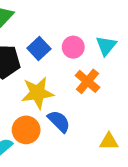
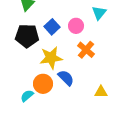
cyan triangle: (106, 46) -> (99, 13), moved

